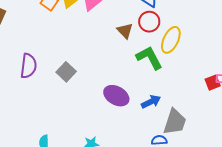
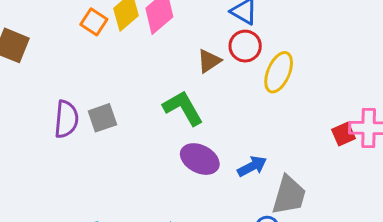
brown triangle: (125, 31) -> (209, 61), turned 42
green L-shape: (149, 58) -> (183, 108), moved
gray square: (66, 72) -> (102, 118), moved, turned 30

